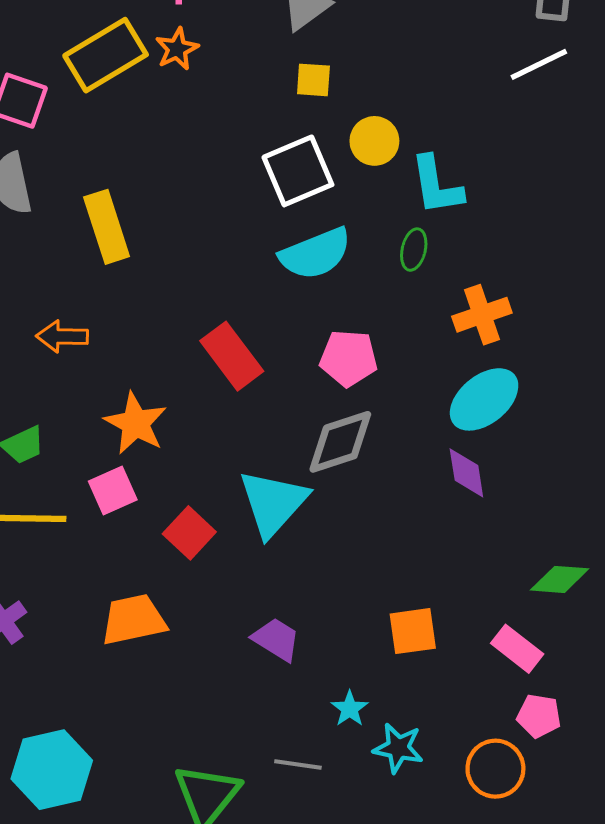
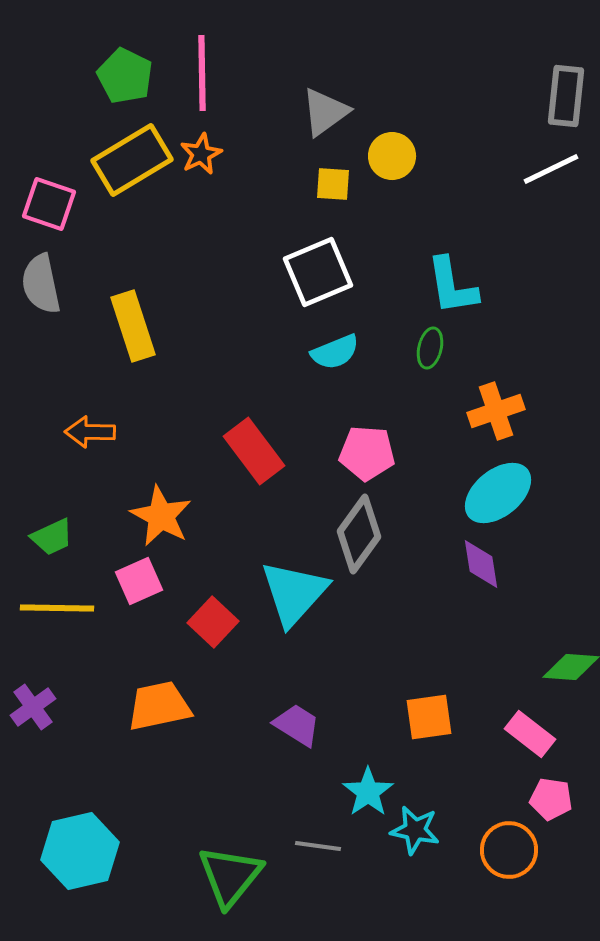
yellow circle: (374, 141) -> (392, 156), moved
cyan semicircle: (315, 254) -> (335, 352), size x0.7
gray diamond: (340, 442) -> (359, 534), turned -36
cyan star: (350, 709) -> (368, 792), size x1.4

